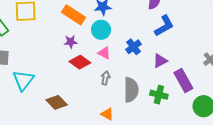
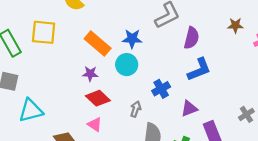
pink triangle: (104, 53) -> (95, 124), moved
gray arrow: (105, 78) -> (136, 109), moved
cyan triangle: (23, 80) -> (31, 110), turned 30

